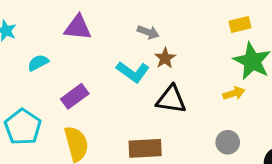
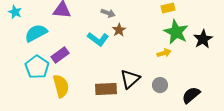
cyan semicircle: (38, 63) -> (36, 33), size x1.6
black triangle: (171, 99) -> (130, 79), moved, turned -50
cyan pentagon: (23, 127) -> (37, 67), moved

